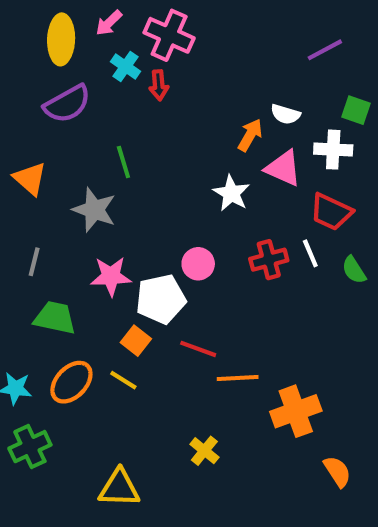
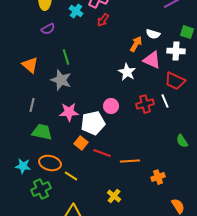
red arrow: (159, 85) -> (103, 20), moved, turned 40
purple semicircle: (67, 104) -> (48, 29), size x0.6
green line: (123, 162) -> (66, 57), moved
green semicircle: (354, 270) -> (182, 141), moved
red line: (198, 349) -> (102, 153), moved
yellow line: (123, 380) -> (71, 176), moved
orange ellipse: (71, 382) -> (50, 163), turned 60
orange cross: (296, 411) -> (158, 177), size x0.6
green cross: (30, 447) -> (41, 189), moved

